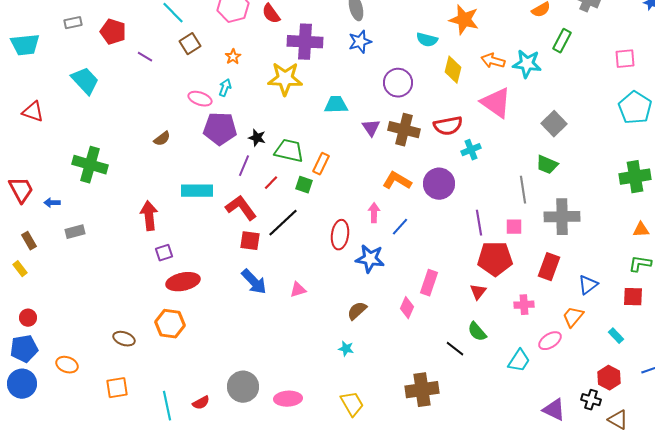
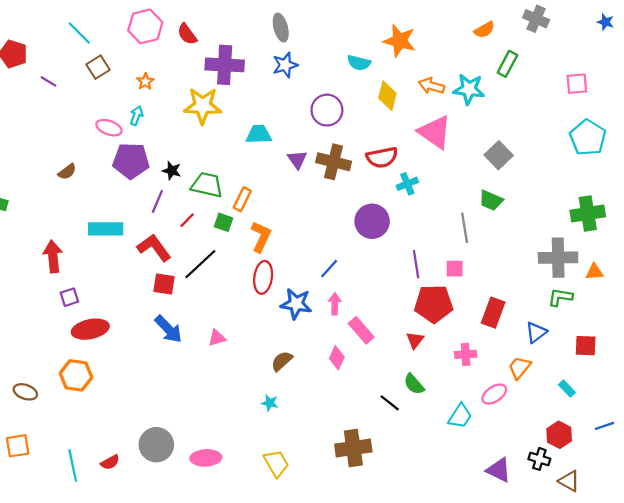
orange L-shape: (397, 181) -> (261, 237), moved, turned 84
pink arrow: (374, 213) -> (335, 304), moved
gray cross: (562, 217) -> (558, 258), moved
green L-shape: (640, 264) -> (560, 297), moved
pink rectangle: (429, 283) -> (361, 330), turned -60

